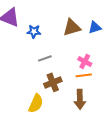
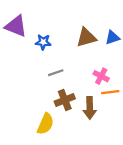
orange line: (84, 75) -> (110, 92), moved
brown arrow: (80, 99) -> (90, 108), moved

